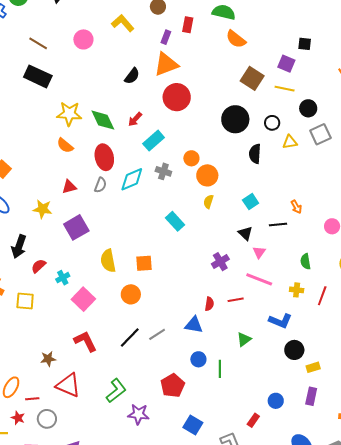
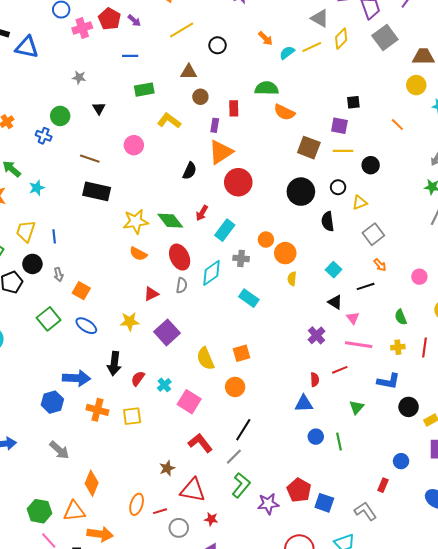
gray square: (320, 134) -> (373, 234), moved
cyan rectangle: (175, 221) -> (249, 298), moved
gray line: (157, 334) -> (234, 457), moved
red pentagon: (173, 386) -> (299, 490), moved
red star: (18, 418) -> (211, 519), moved

